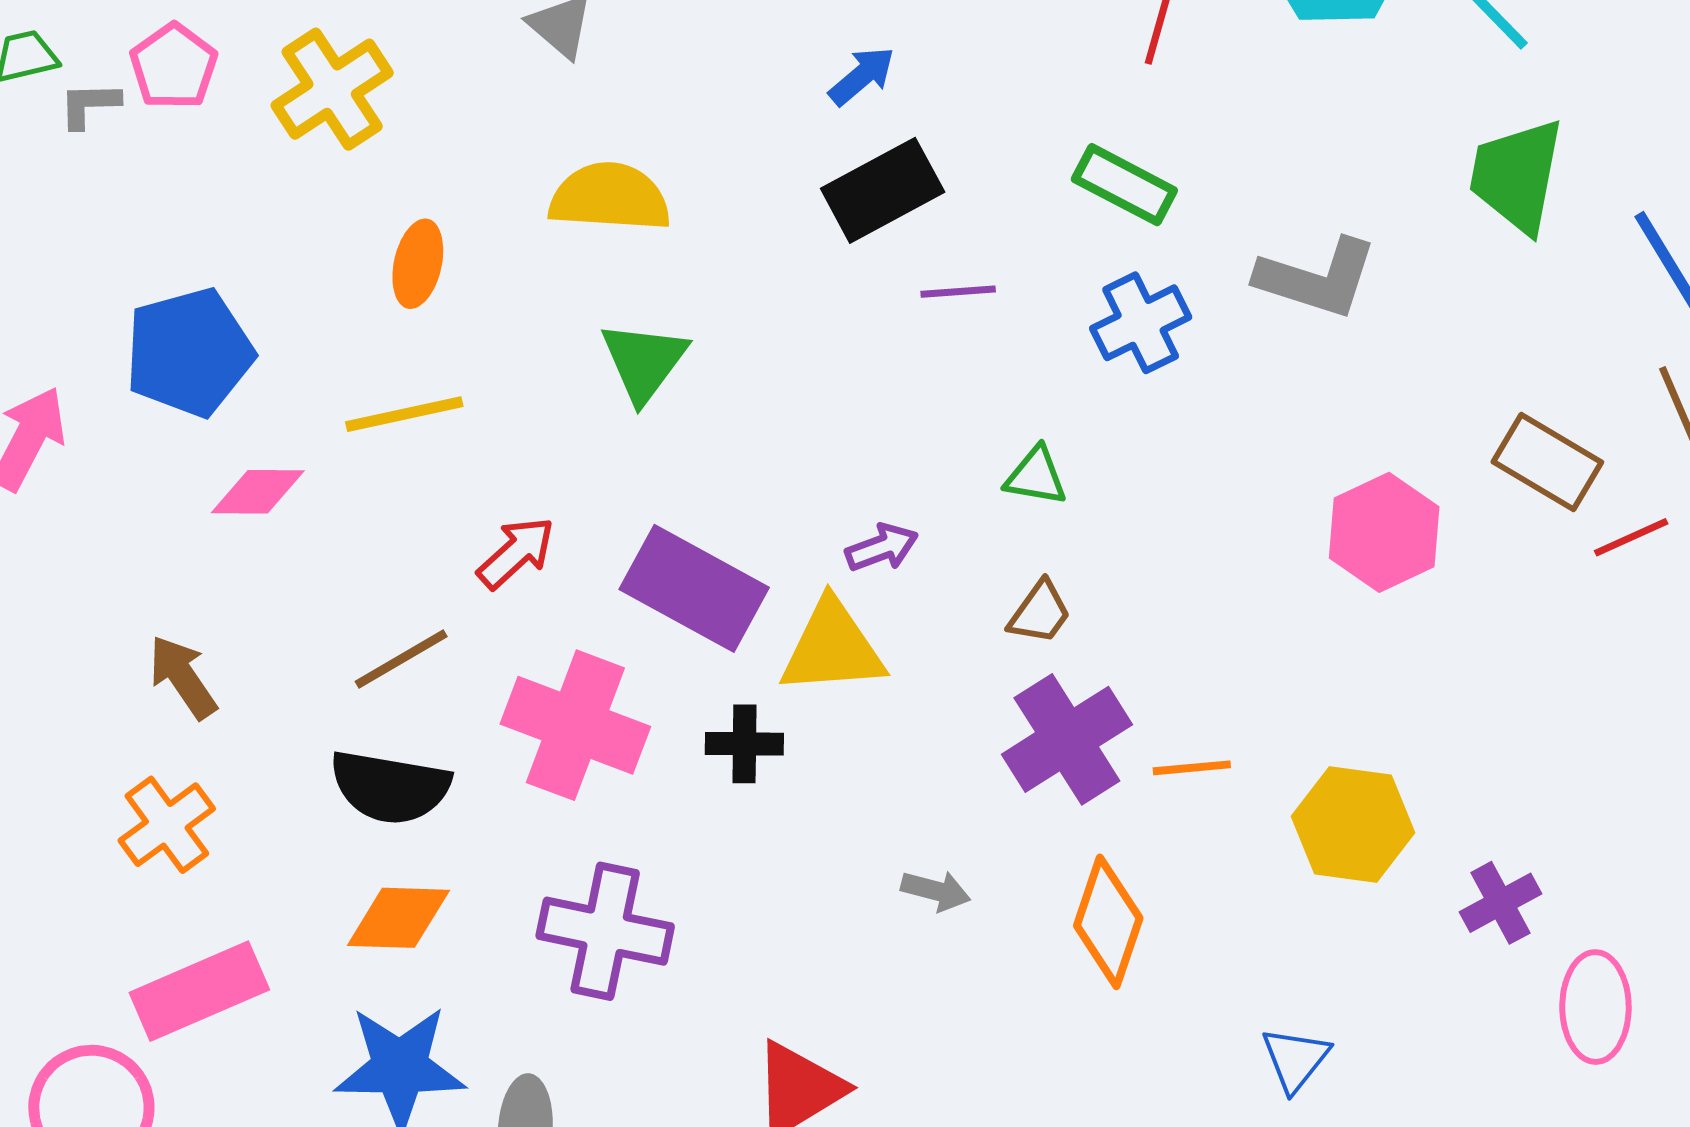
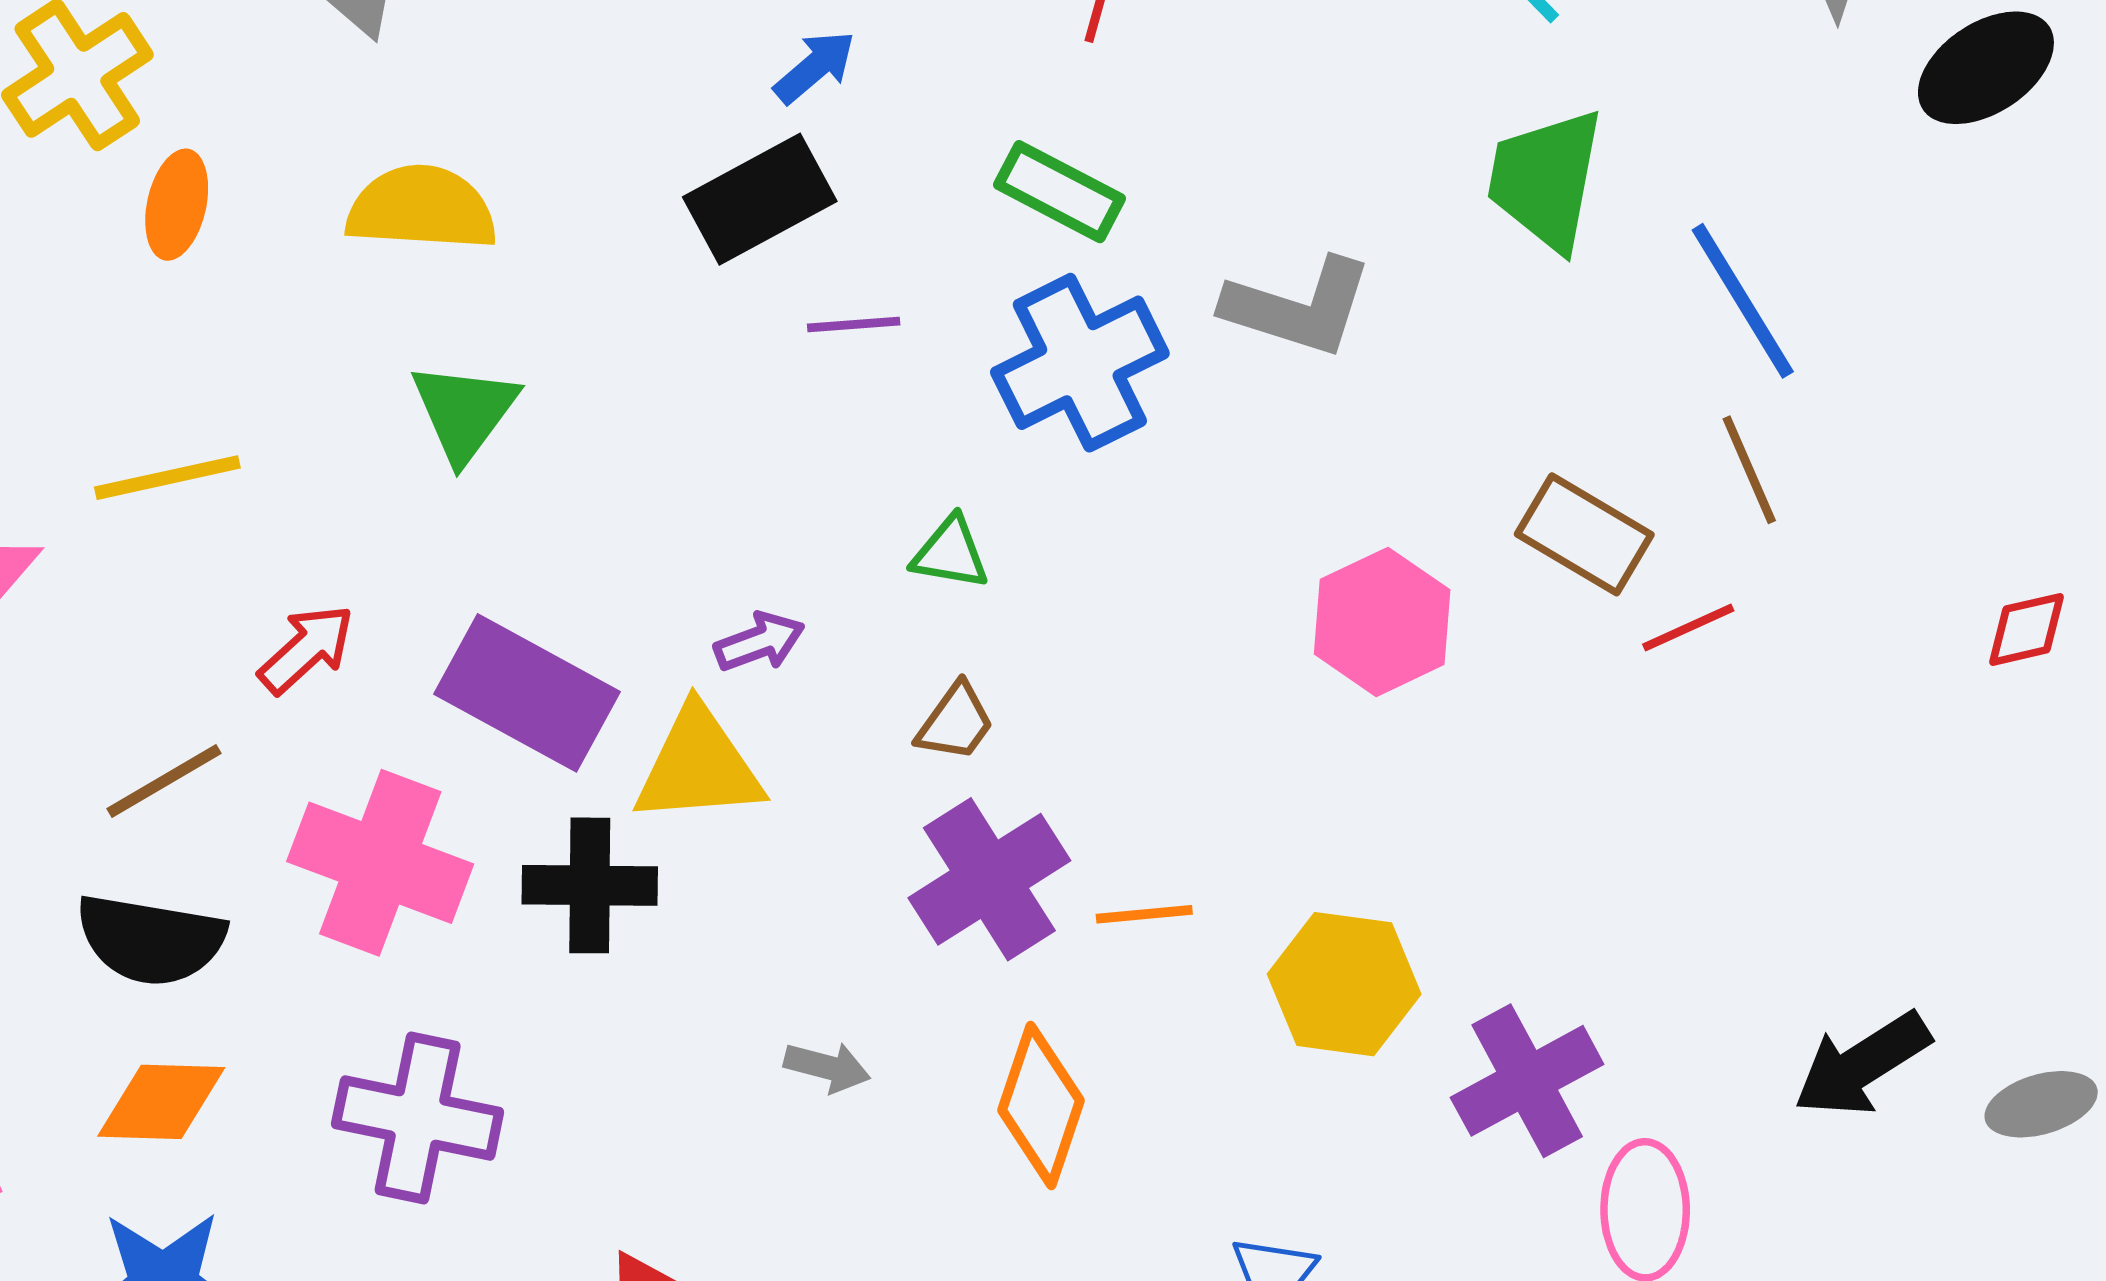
blue arrow: (862, 76) -> (815, 67), moved
orange ellipse: (418, 264) -> (177, 205), moved
blue cross: (1141, 323) -> (1080, 363), size x1.4
black cross: (744, 744) -> (590, 885), size x1.4
purple cross: (1500, 903) -> (1527, 1081), size x1.5

